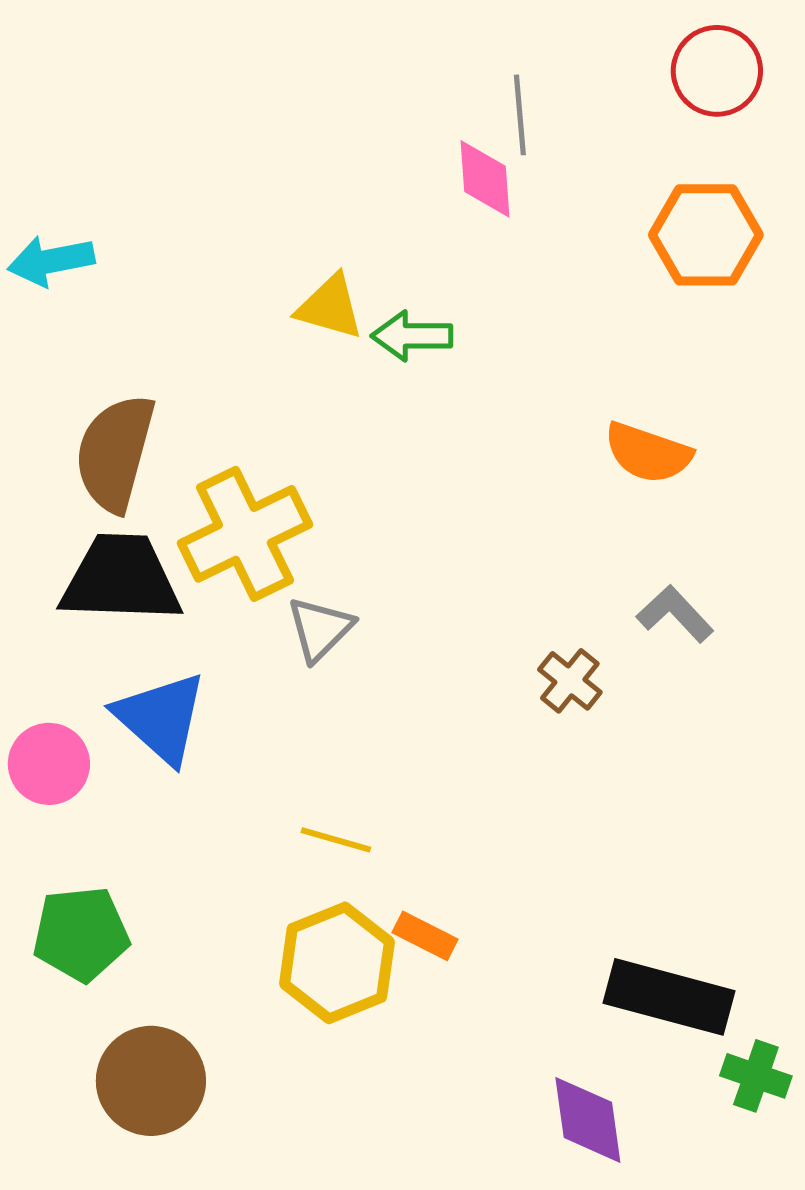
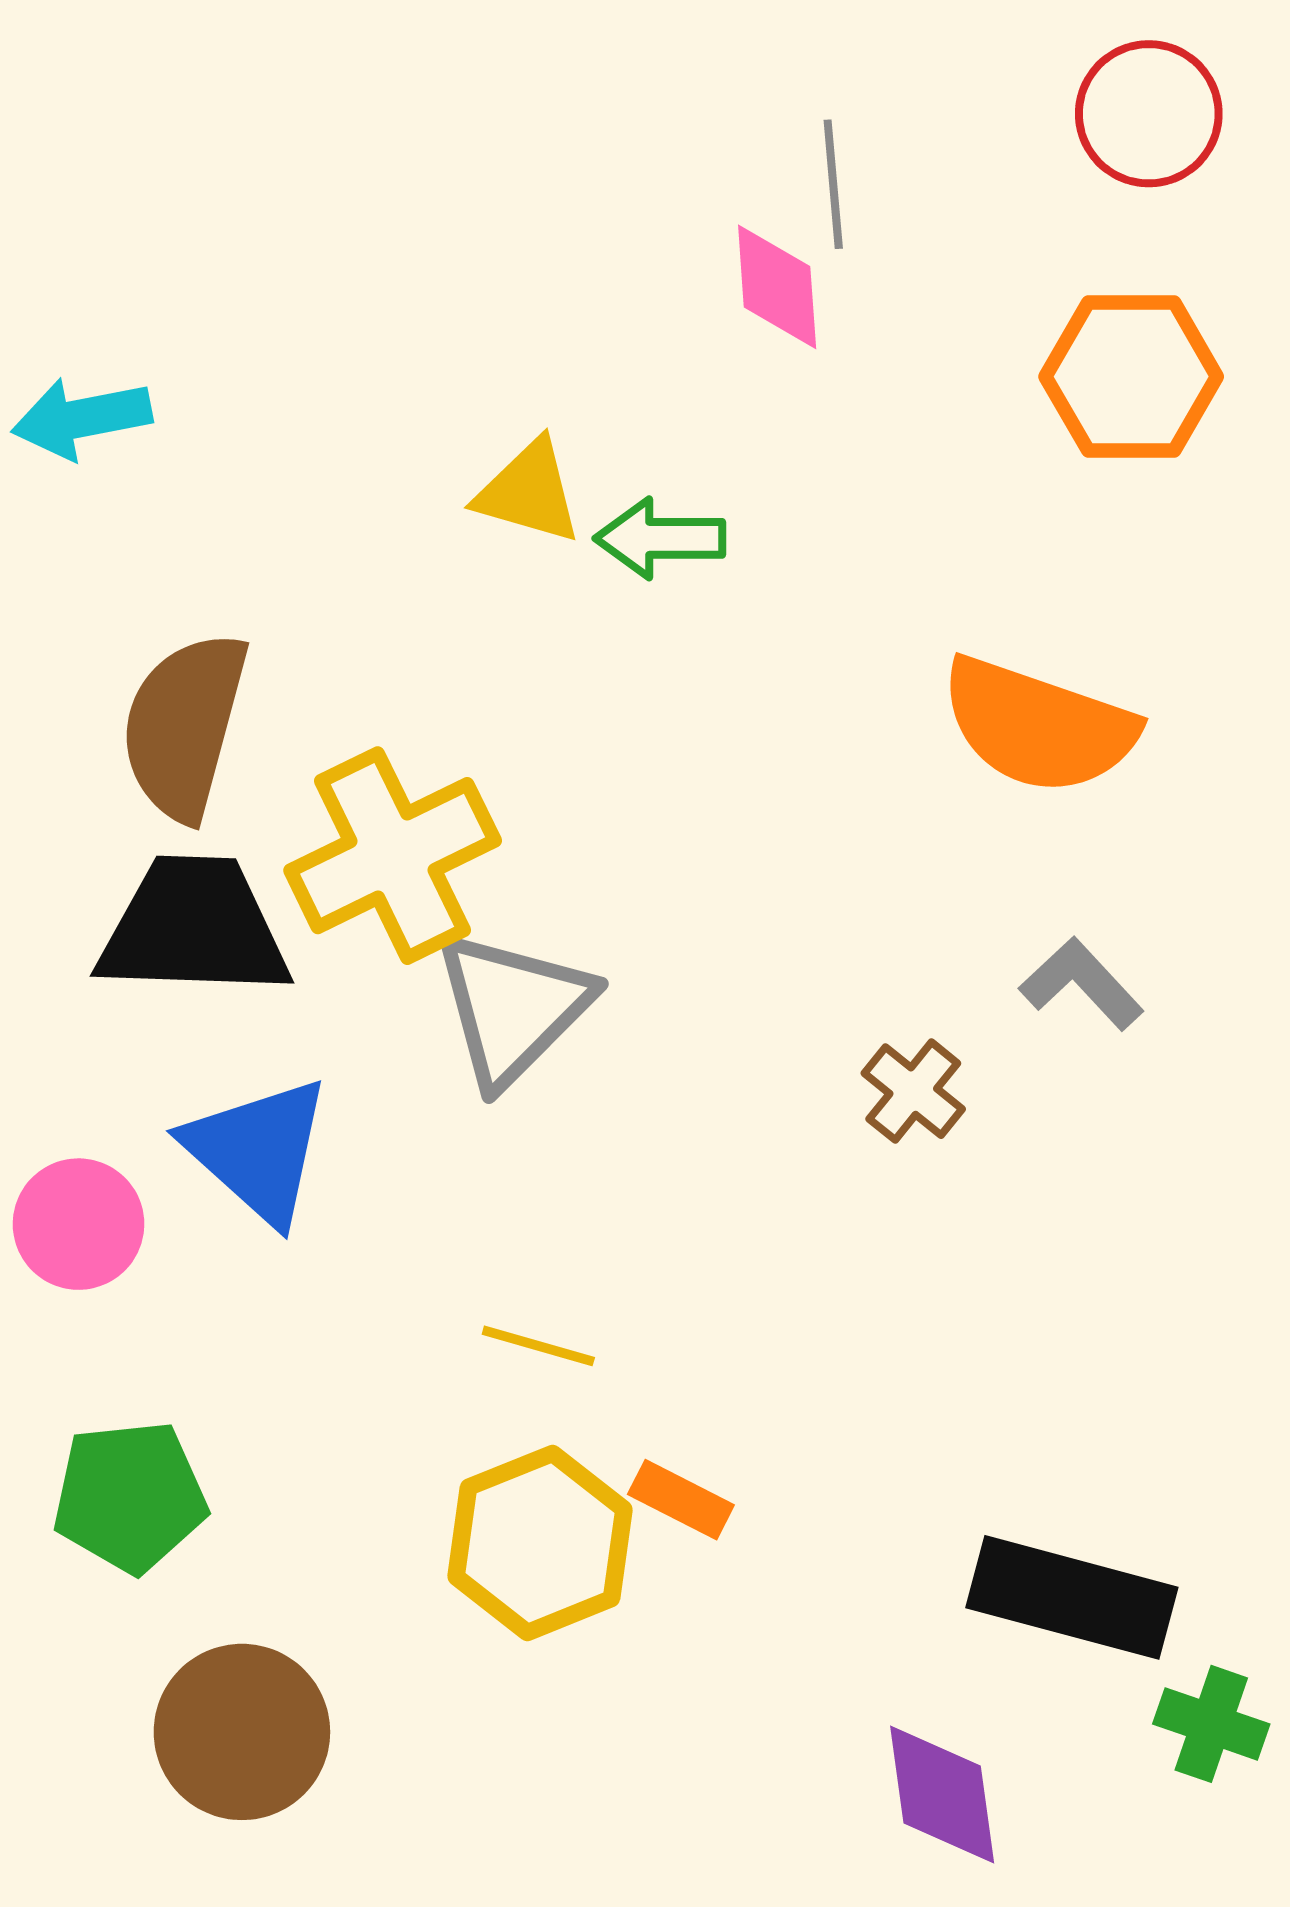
orange semicircle: (648, 453) -> (1038, 726), size x1.4
gray triangle: (320, 629) -> (513, 1008), size x1.5

